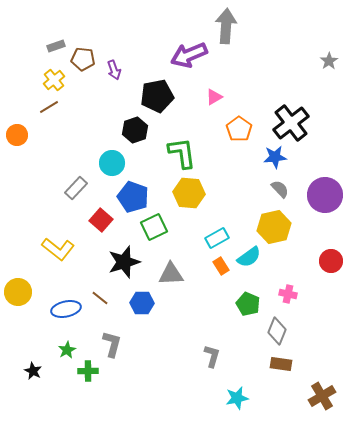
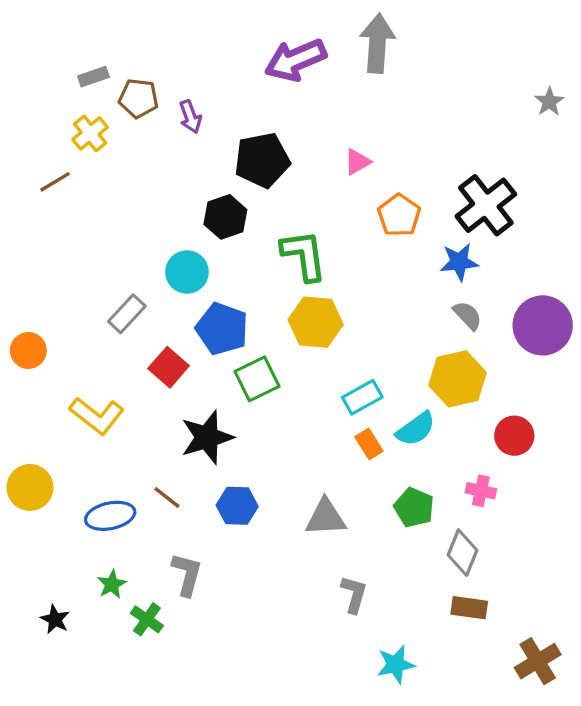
purple arrow: (189, 55) -> (296, 60), moved
brown line: (49, 107) -> (55, 182), moved
orange circle: (17, 135) -> (28, 350), moved
red circle: (331, 261) -> (514, 436), moved
gray triangle: (171, 274) -> (326, 517), moved
green cross: (88, 371) -> (147, 619), turned 36

